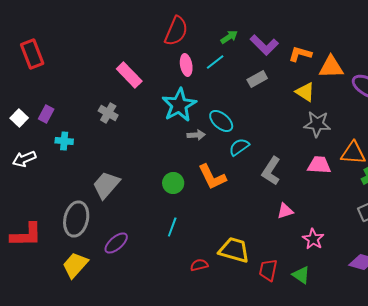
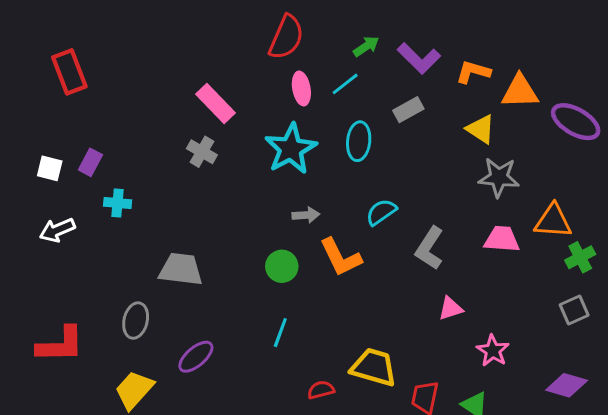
gray cross: (108, 113) -> (202, 152), moved
white square: (19, 118) -> (50, 168), turned -30
cyan ellipse: (221, 121) -> (359, 141), moved, turned 55
gray arrow: (196, 135) -> (306, 215), moved
gray trapezoid: (106, 185) -> (181, 269), turned 56
gray ellipse: (76, 219) -> (136, 321), size x0.7

